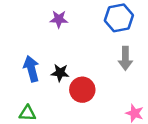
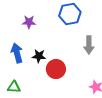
blue hexagon: (119, 18) -> (70, 14), moved
purple star: (59, 19) -> (29, 22), moved

